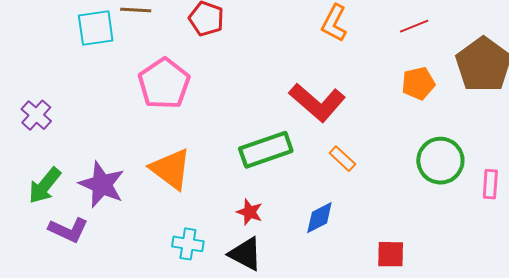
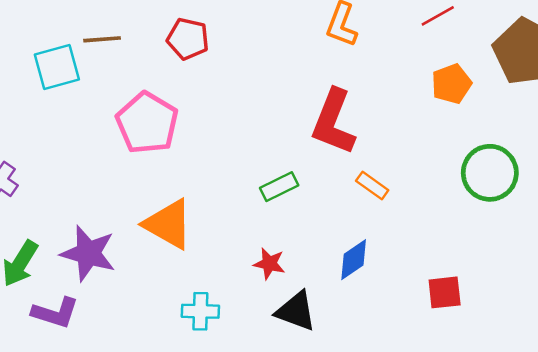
red L-shape: (317, 102) -> (333, 122), turned 78
green rectangle: (266, 150) -> (279, 187), size x0.6
black triangle: (245, 254) -> (296, 311), moved

